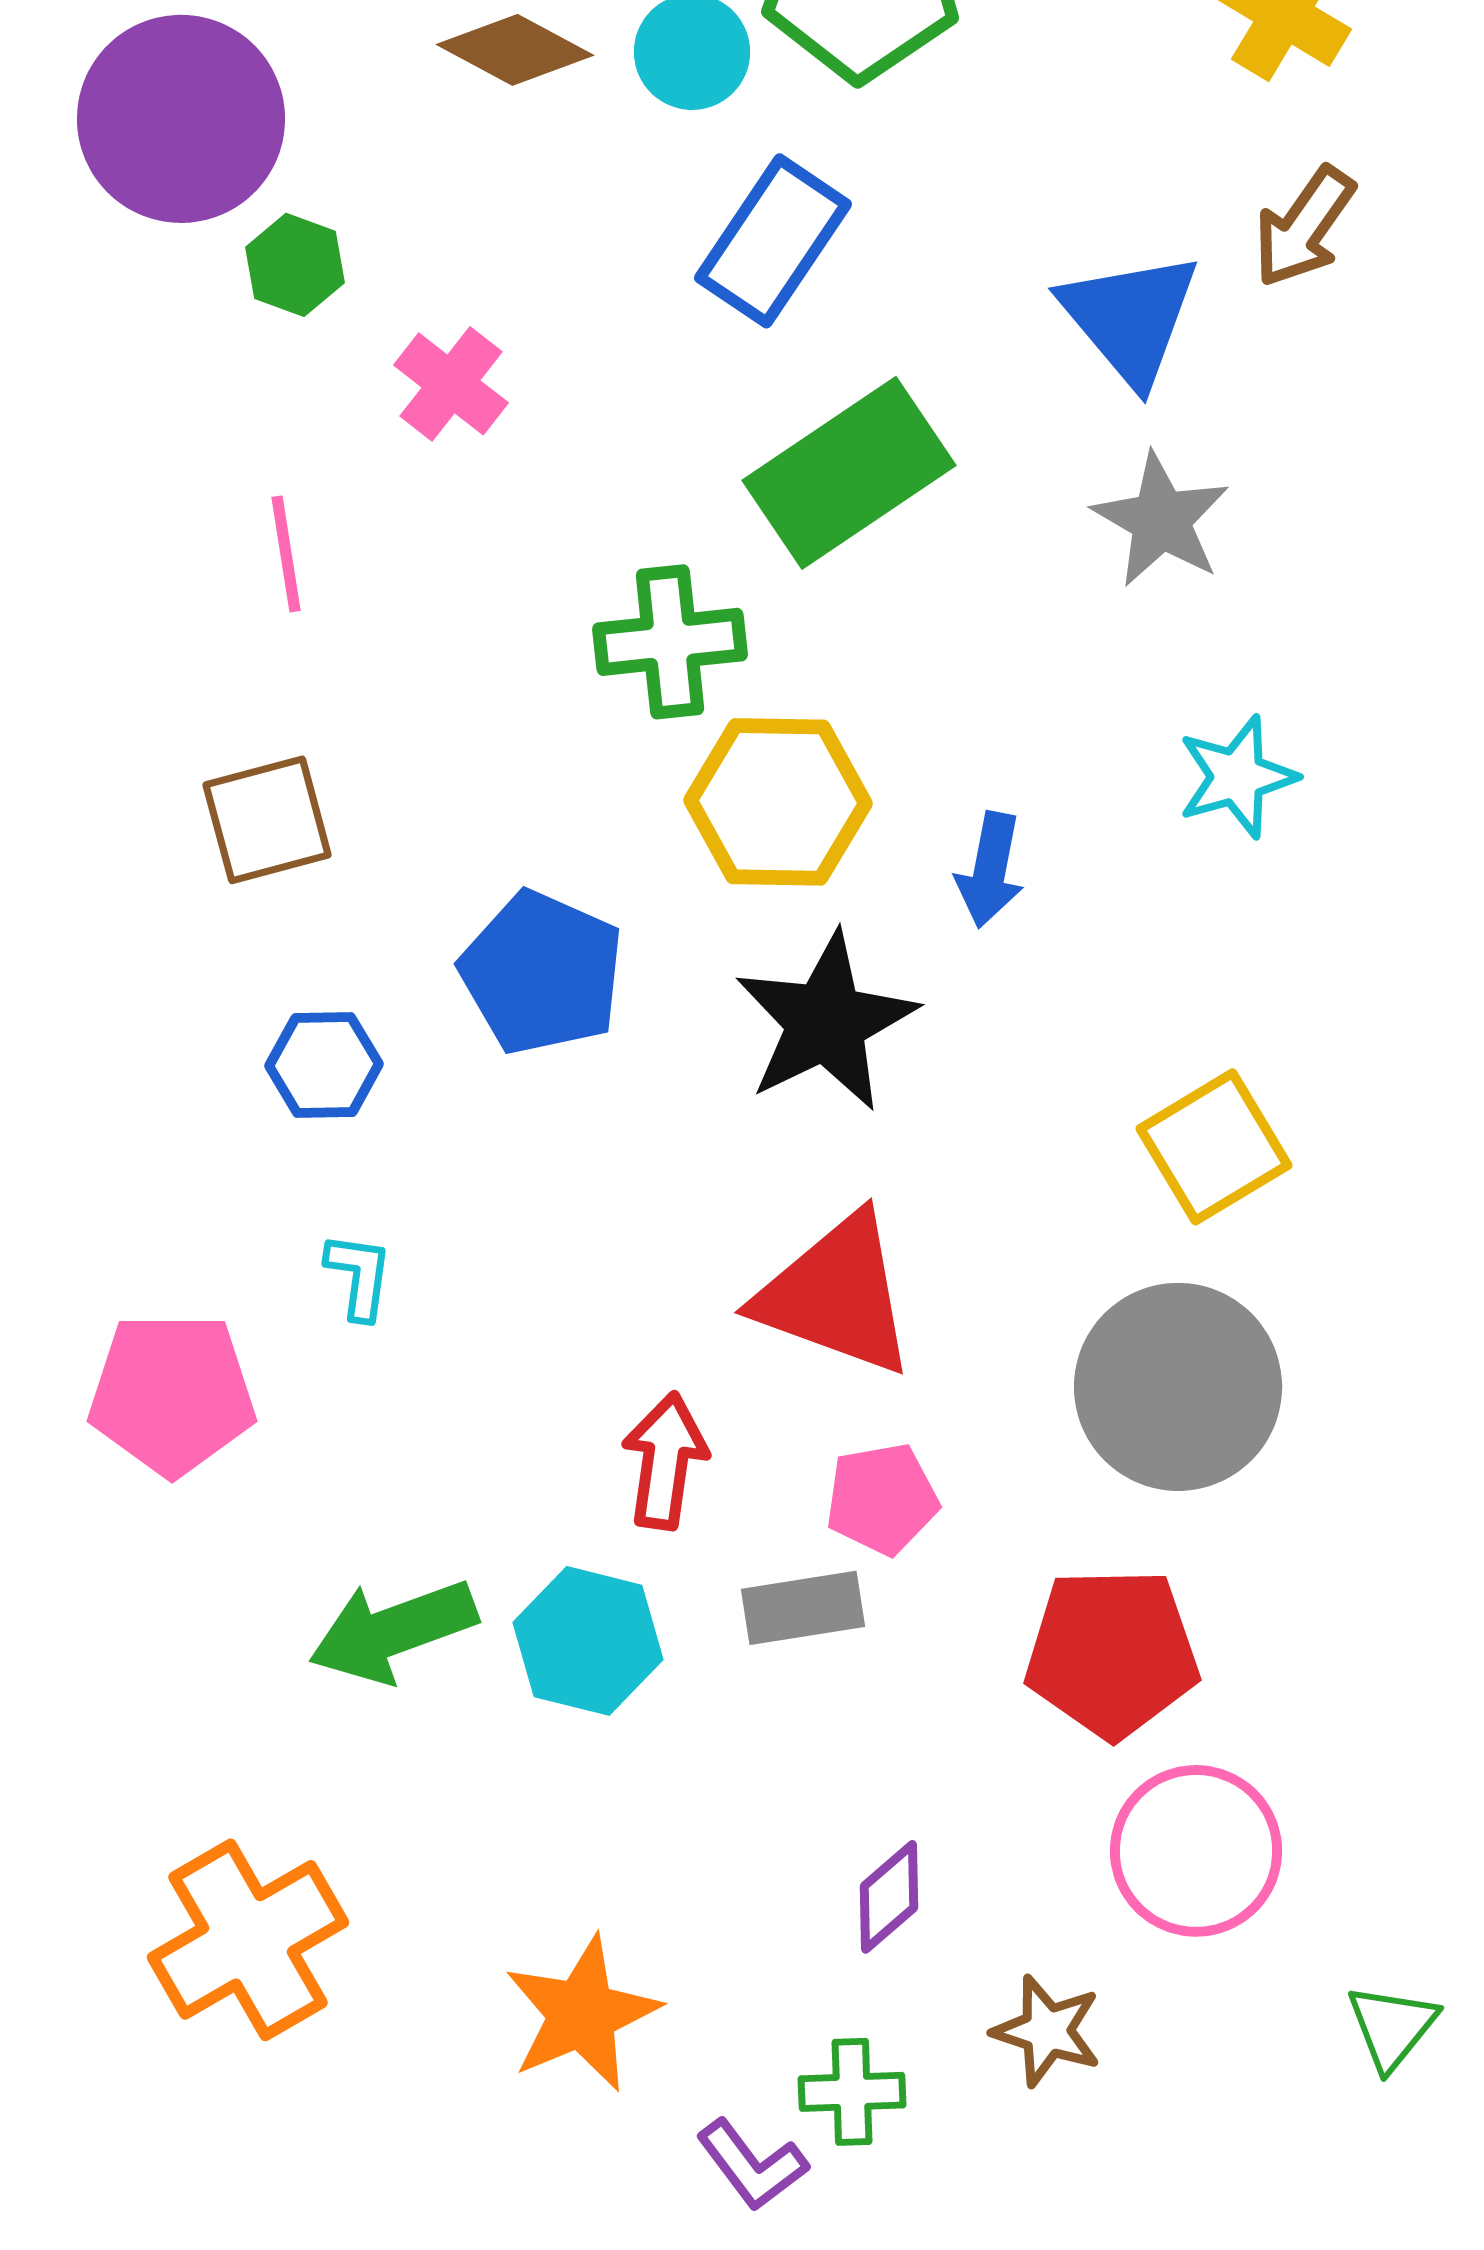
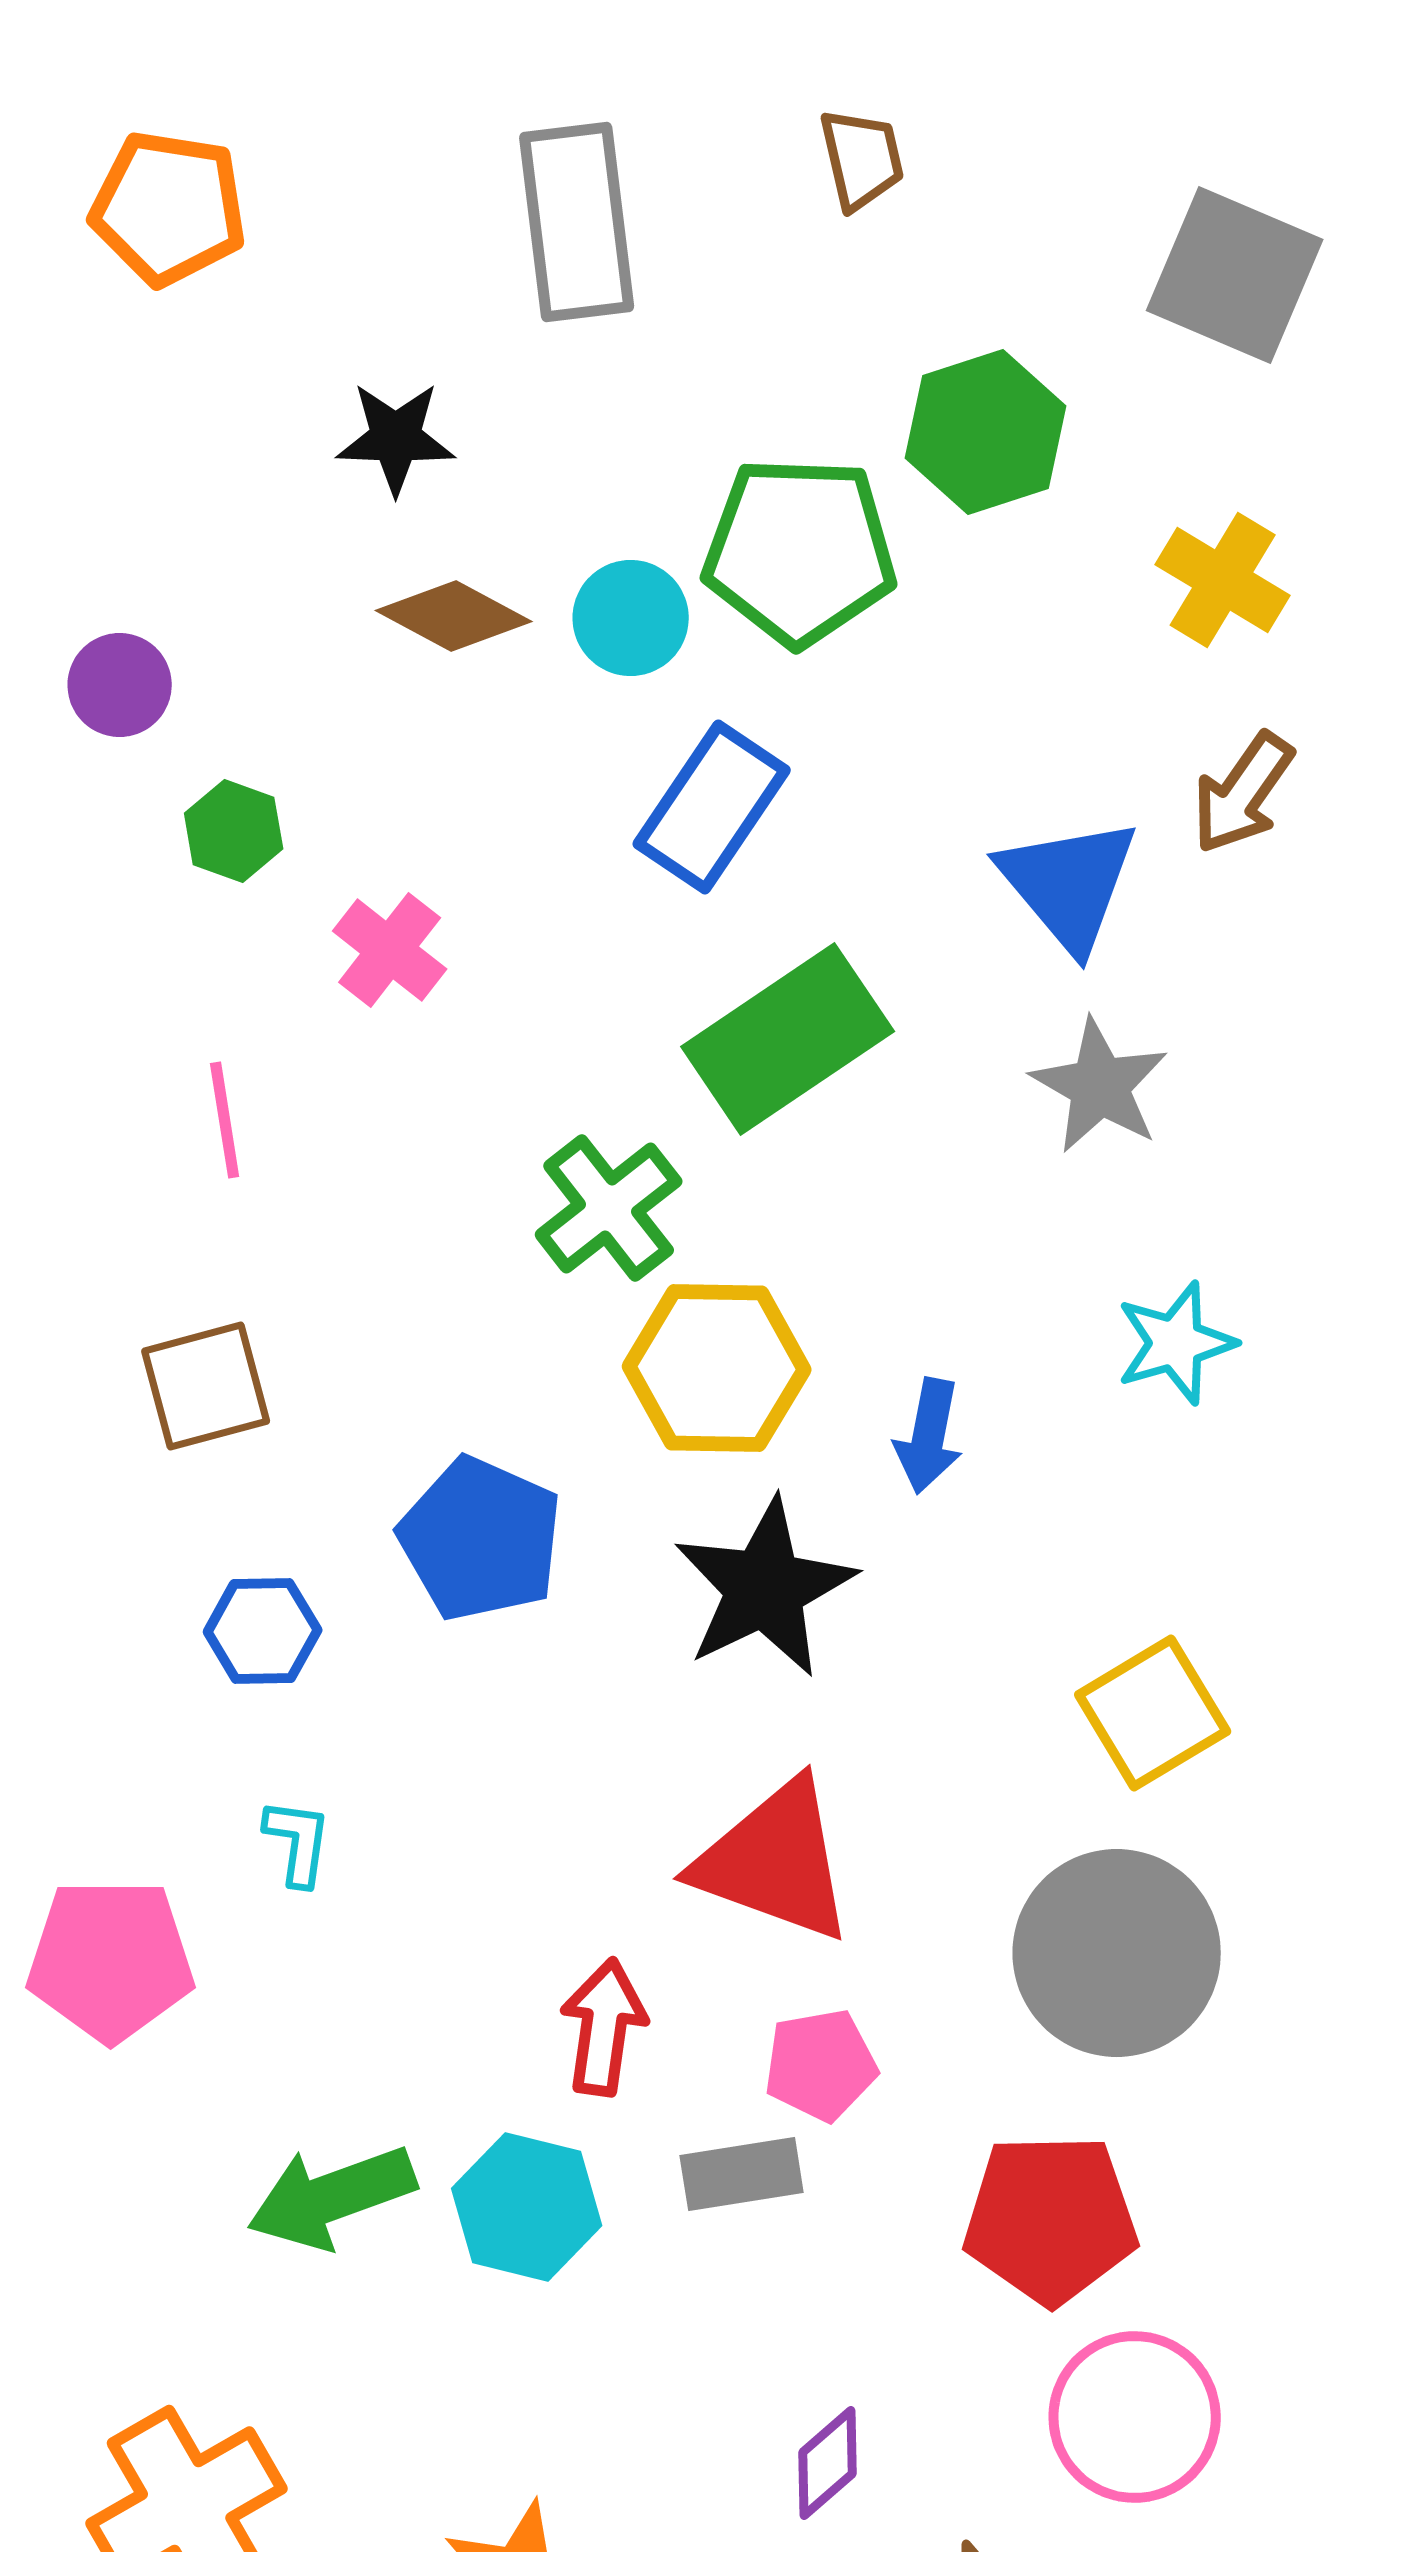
purple circle: (181, 119) -> (120, 685), size x0.5
green cross: (670, 642) -> (609, 1208), turned -32

